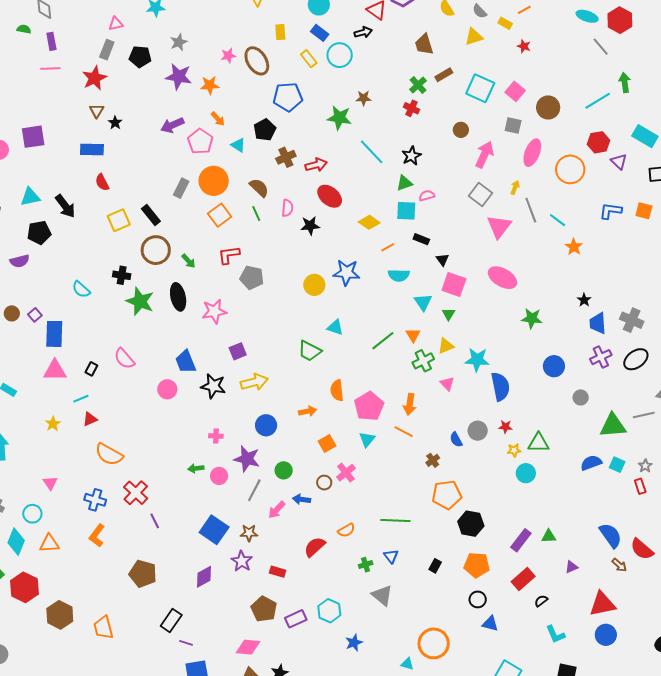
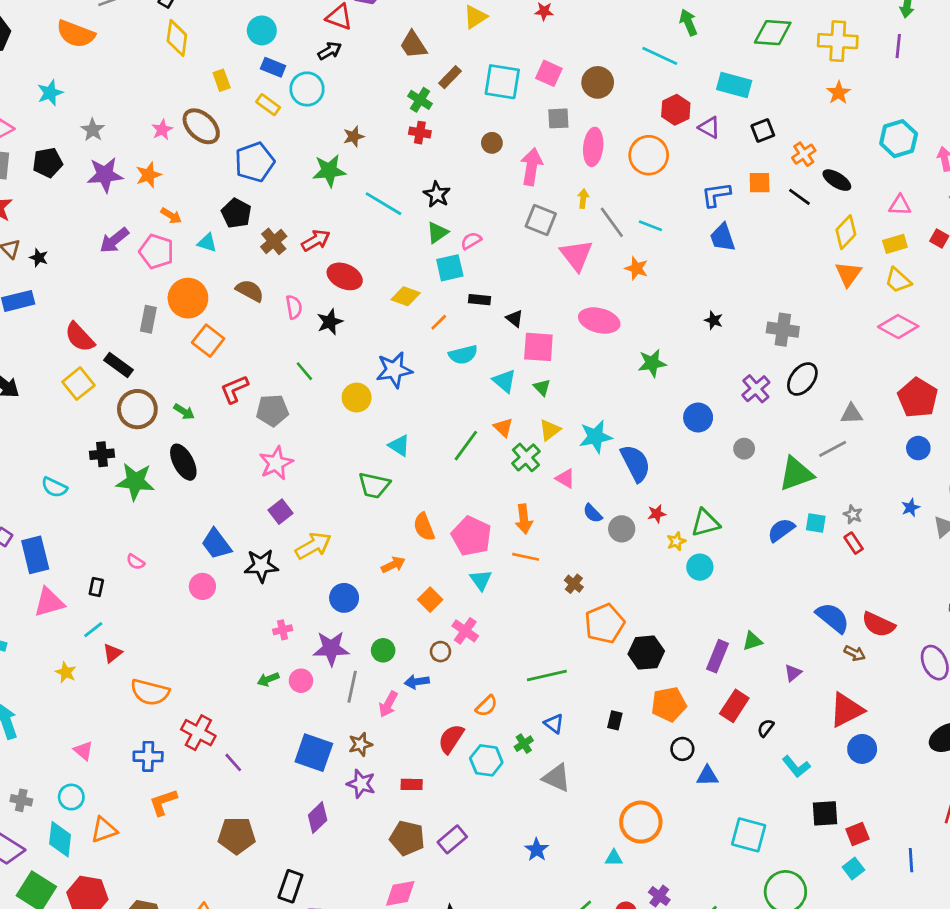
cyan line: (598, 101) -> (660, 56), turned 72
red semicircle: (102, 182) -> (80, 337), moved, size x1.4
green line: (256, 214) -> (304, 371), moved
orange star: (574, 247) -> (636, 268), moved
pink star: (214, 311) -> (276, 463), moved
blue trapezoid: (598, 323) -> (723, 237), moved
cyan triangle: (335, 327) -> (399, 445), turned 30
pink semicircle: (124, 359) -> (135, 562), size x0.6
blue semicircle: (456, 440) -> (593, 513), moved
orange L-shape: (97, 536) -> (163, 802), turned 50
cyan hexagon: (329, 611) -> (486, 760), moved

